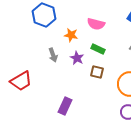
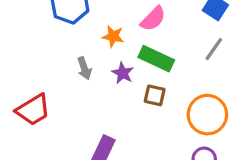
pink semicircle: (96, 24) -> (153, 19), turned -60
green rectangle: (98, 49) -> (156, 59), size x1.5

